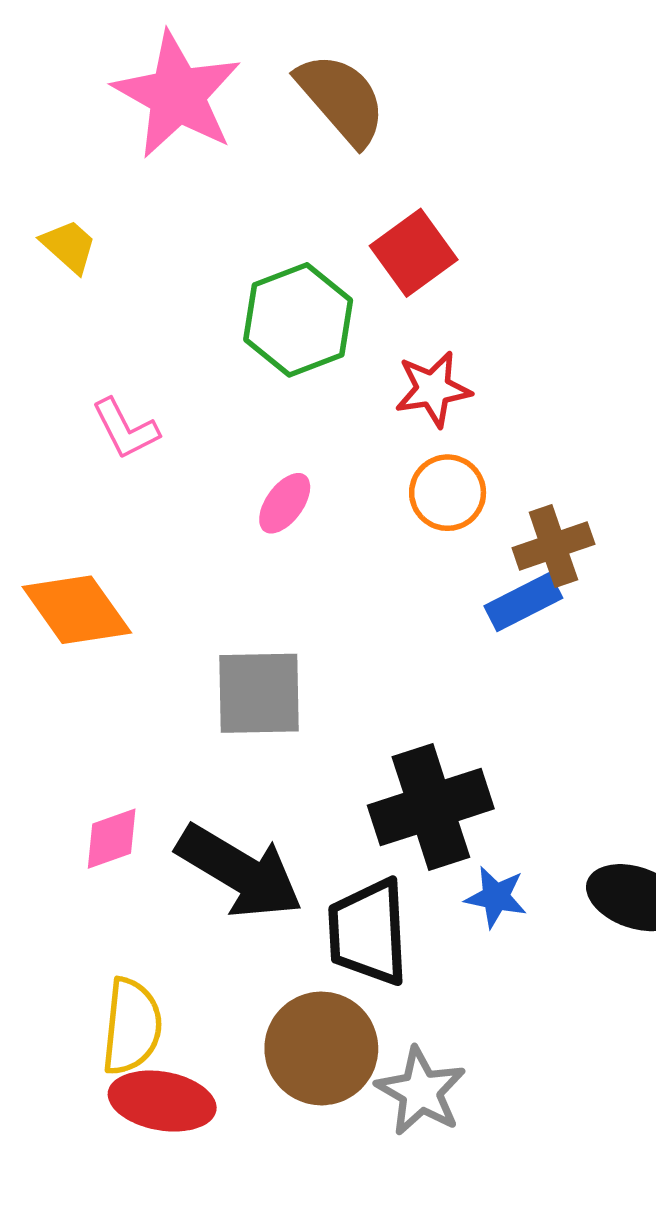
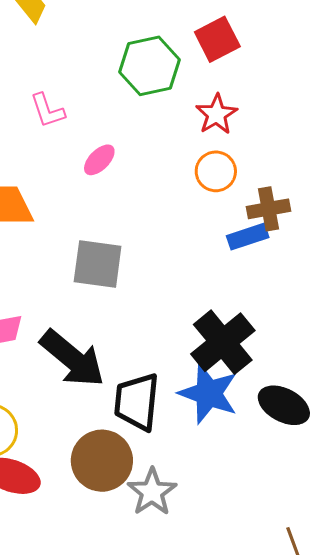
red star: (433, 389) -> (216, 114), turned -30
pink ellipse: (285, 503) -> (99, 160), moved
black cross: (431, 807) -> (223, 342), moved, turned -30
blue star: (496, 897) -> (208, 393), size x1.8

